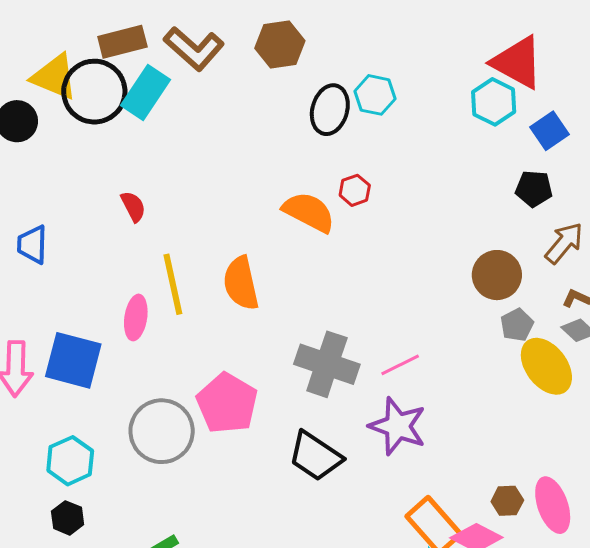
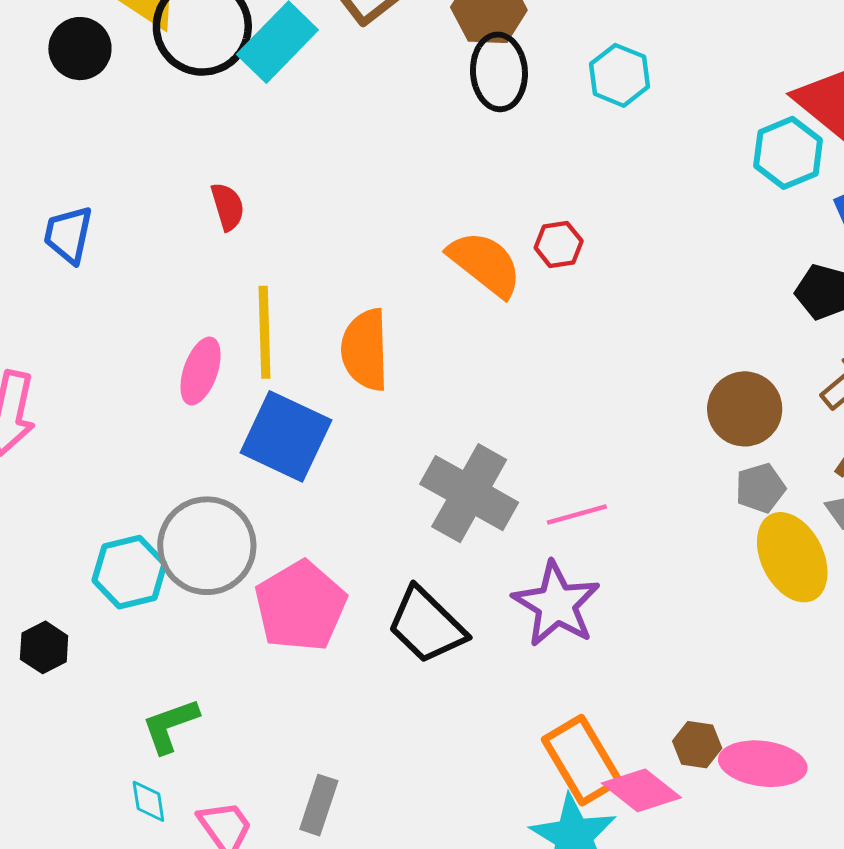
cyan hexagon: (375, 95) -> (620, 75), moved
black ellipse: (330, 110) -> (499, 72), moved, turned -30
blue square: (73, 360) -> (286, 436), moved
pink pentagon: (227, 403) -> (300, 606), moved
cyan hexagon: (70, 461) -> (129, 572), moved
pink ellipse: (553, 505) -> (763, 764), turned -74

